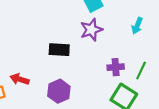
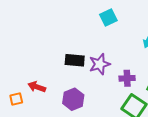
purple star: (91, 30) -> (100, 64), moved

